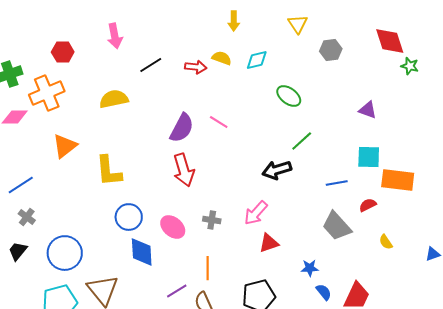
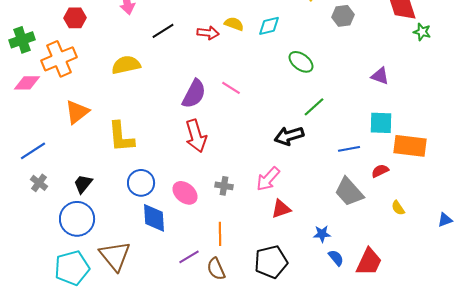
black trapezoid: (18, 251) -> (83, 184), moved

